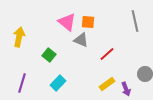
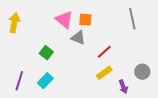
yellow arrow: (19, 37) -> (14, 23), moved
cyan rectangle: (58, 83) -> (45, 81), moved
yellow rectangle: (107, 84) -> (104, 73), moved

